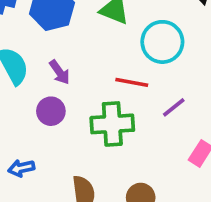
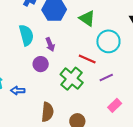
green cross: (112, 124) -> (72, 79), turned 30

